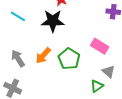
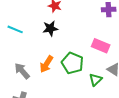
black star: (53, 21) -> (50, 28), size x0.7
green triangle: (97, 86) -> (96, 80), moved

